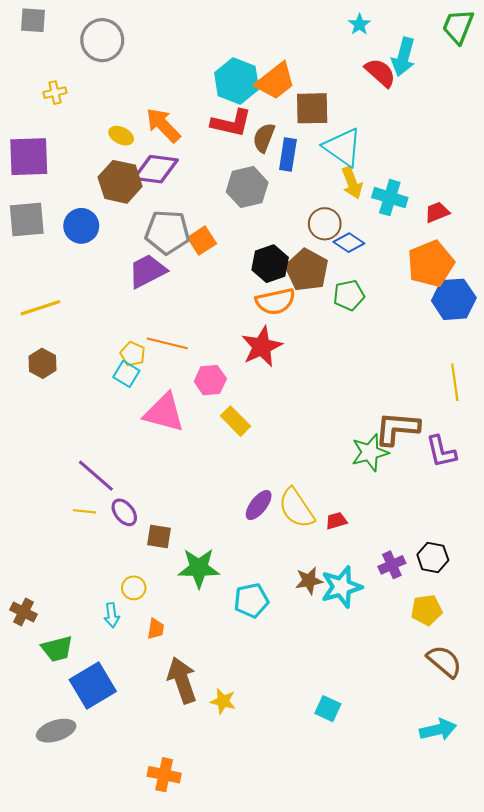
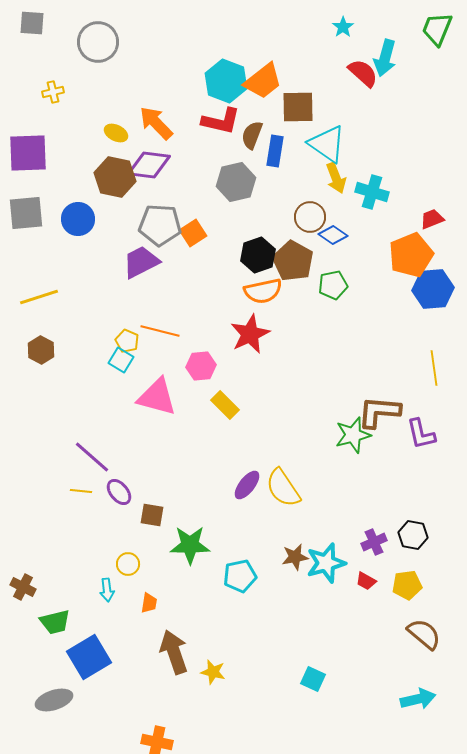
red trapezoid: (437, 212) -> (432, 219), moved
red trapezoid: (336, 521) -> (366, 581), moved, turned -135

